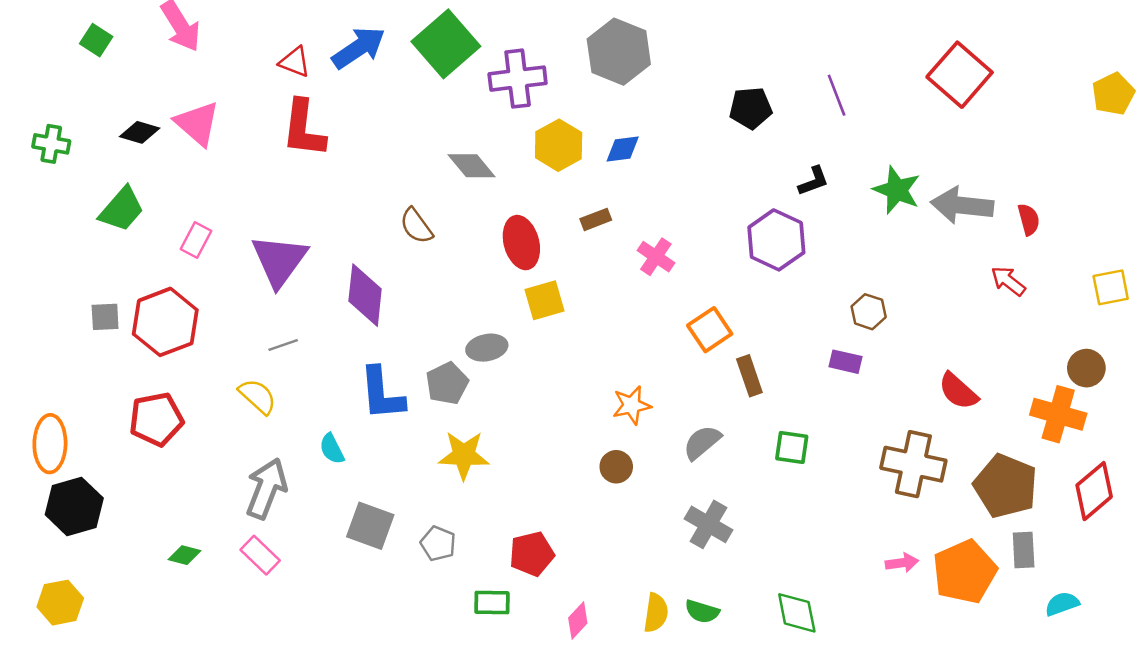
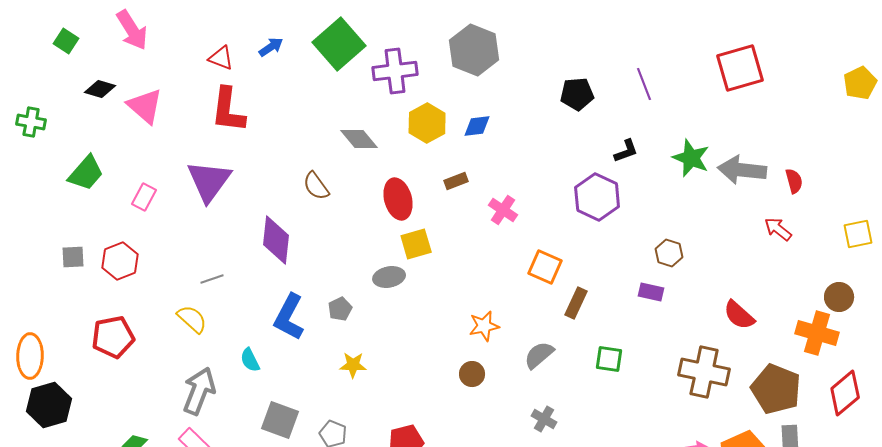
blue arrow: (359, 48) -> (271, 47), size x0.6
red square: (960, 75) -> (740, 68), turned 33
black diamond: (140, 132) -> (100, 89), moved
purple triangle: (279, 260) -> (209, 181), moved
red hexagon: (165, 322) -> (120, 261), size x0.7
orange square: (710, 330) -> (545, 267), turned -32
gray ellipse: (487, 348) -> (389, 277), moved
brown rectangle: (749, 376) -> (576, 303), turned 44
gray pentagon: (447, 383) -> (340, 309), size x0.7
blue L-shape: (382, 394) -> (289, 317), turned 33
yellow star: (464, 455) -> (353, 365), size x0.7
gray cross: (708, 524) -> (544, 419), size x0.7

